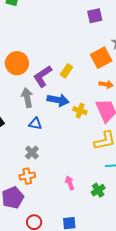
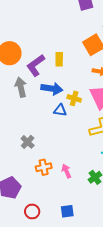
yellow rectangle: (66, 71) -> (59, 59), turned -32
blue triangle: (35, 124) -> (60, 110), moved
orange cross: (27, 176) -> (44, 167), moved

